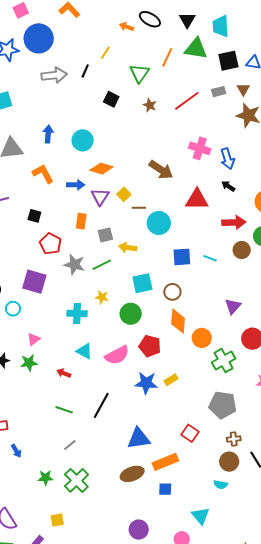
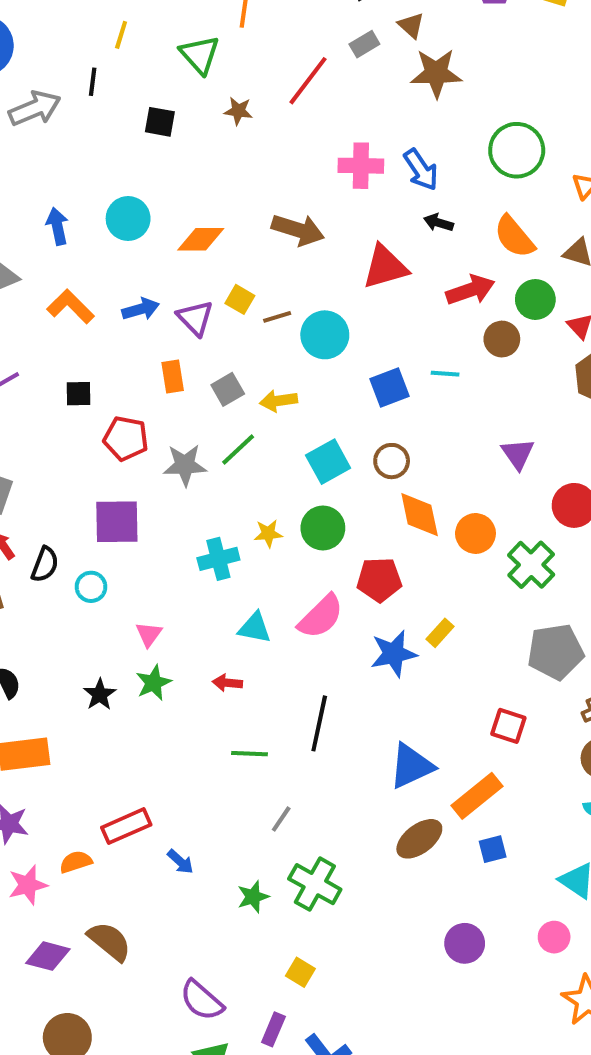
orange diamond: (101, 169) -> (201, 239), moved
yellow star: (102, 297) -> (268, 534), moved
yellow square: (57, 520) -> (300, 972), turned -32

